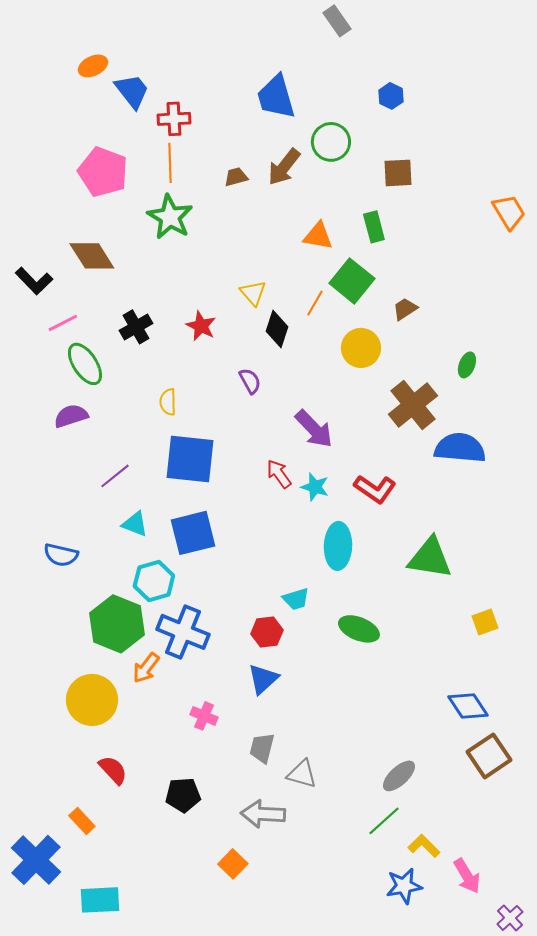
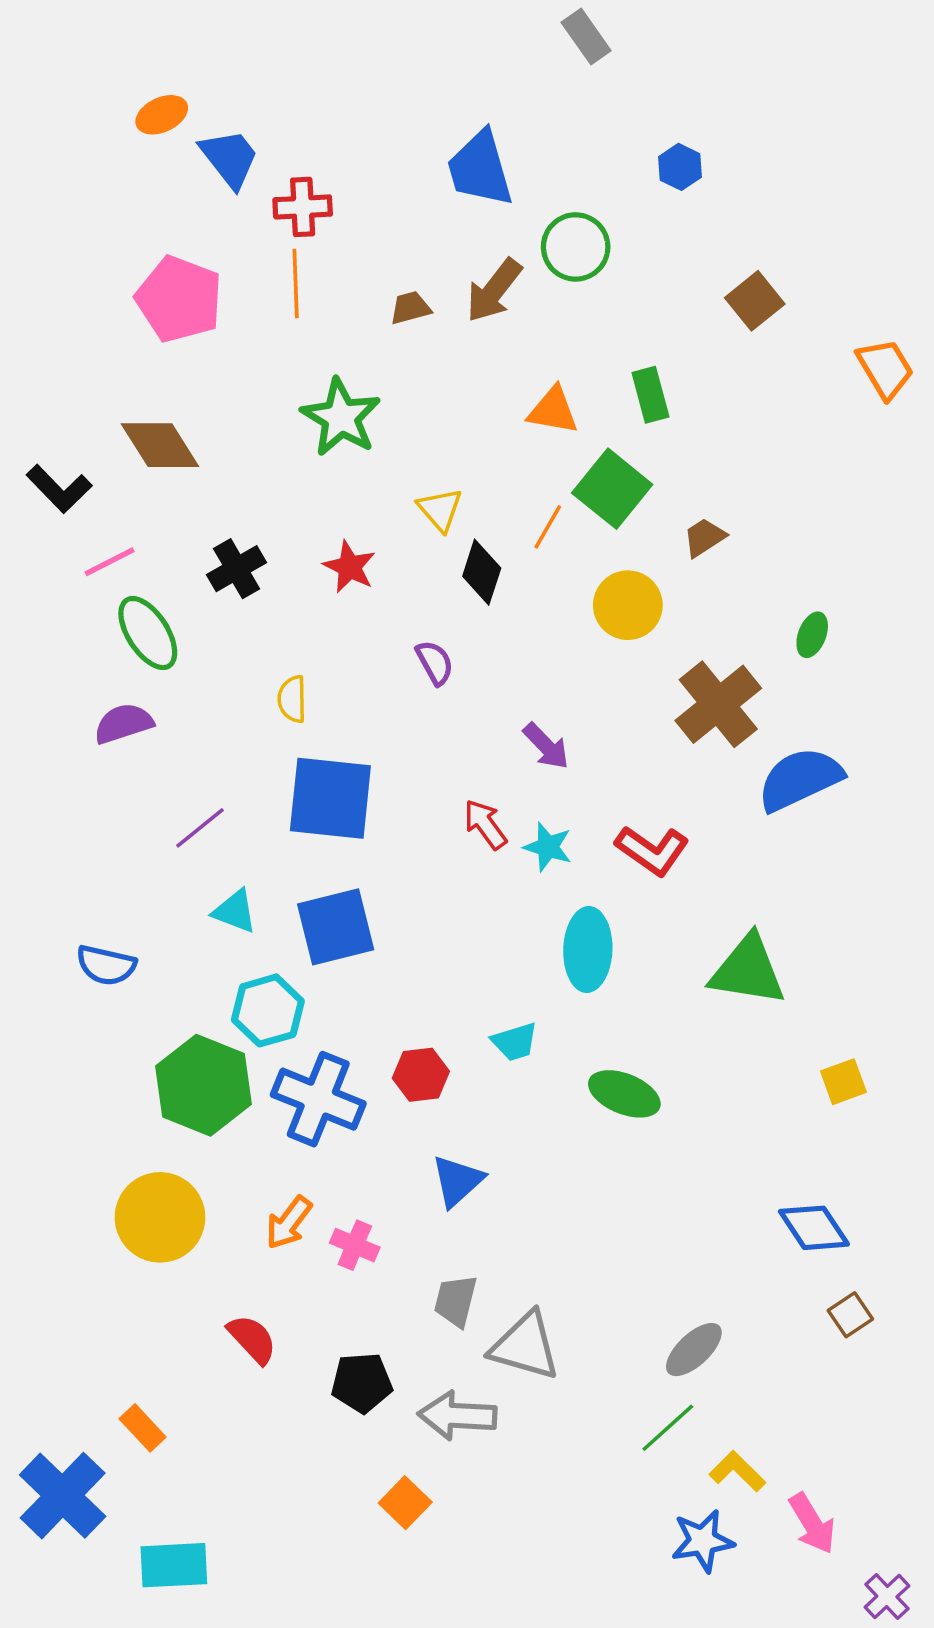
brown square: (398, 173) -> (755, 301), moved, turned -36
green star: (170, 217) -> (341, 417), moved
purple arrow: (314, 429) -> (546, 746), size x0.7
blue semicircle: (460, 448) -> (800, 779), turned -30
red hexagon: (267, 632) -> (421, 1075), moved
orange arrow: (146, 668) -> (289, 1223), moved
brown square: (489, 756) -> (850, 1315), size x0.6
red semicircle: (113, 770) -> (252, 1339), moved
gray triangle: (302, 774) -> (525, 1346), size x1.4
black pentagon: (183, 795) -> (362, 1383), moved

